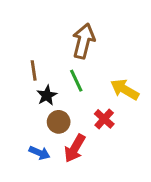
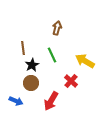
brown arrow: (84, 41) -> (57, 28), size x0.6
brown circle: (59, 122) -> (31, 83), moved
blue arrow: (39, 153) -> (16, 101), moved

